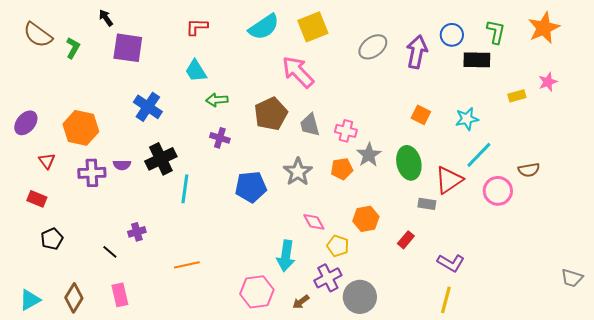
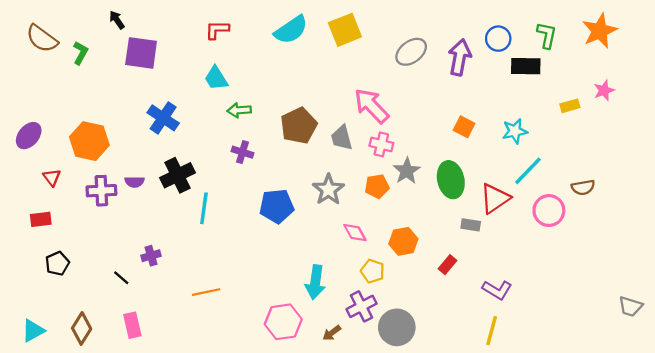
pink arrow: (298, 72) -> (371, 106), moved
red rectangle: (37, 199) -> (41, 219), turned -30
pink diamond: (314, 222) -> (355, 233), moved

